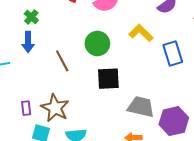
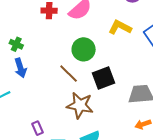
brown line: (62, 61) -> (69, 74), moved
brown star: (55, 108) -> (80, 105), moved

